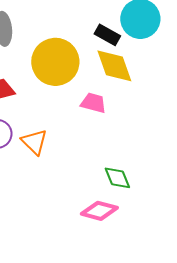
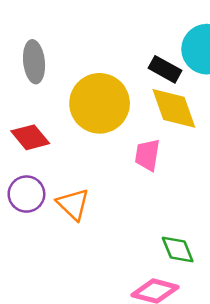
pink trapezoid: (93, 103) -> (147, 155), turned -96

